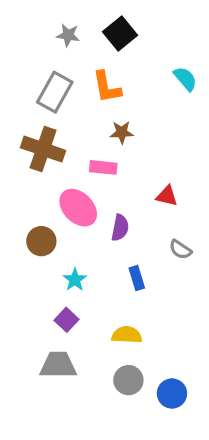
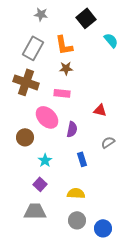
black square: (120, 33) -> (86, 18), moved
brown star: (122, 132) -> (66, 68), moved
gray semicircle: (180, 250) -> (108, 142), turned 112

